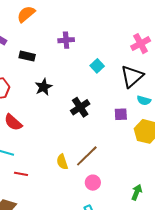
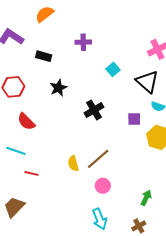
black triangle: (132, 76) -> (147, 82), turned -40

